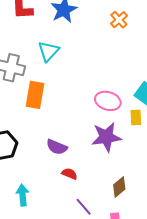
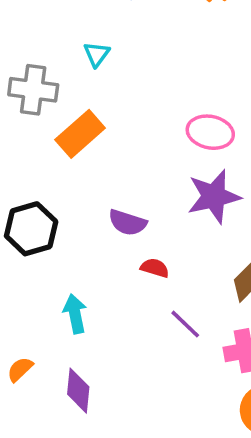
cyan triangle: (49, 51) -> (97, 54), size x0.7
orange rectangle: (35, 95) -> (80, 134), turned 44

